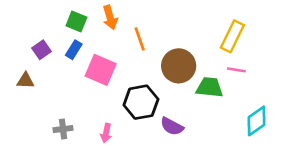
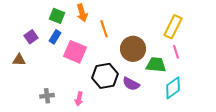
pink line: (236, 70) -> (176, 52), turned 64
cyan diamond: (257, 121) -> (173, 88), moved
purple semicircle: (172, 126) -> (131, 84), moved

